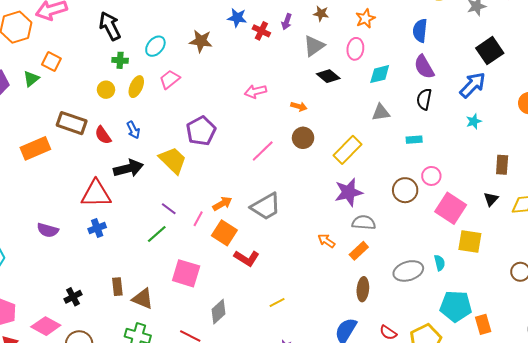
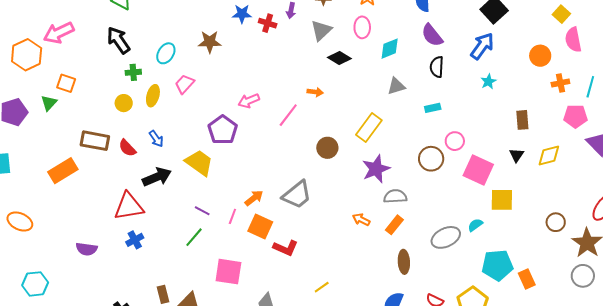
pink arrow: (255, 91) -> (249, 101), moved
brown circle: (303, 138) -> (327, 148), moved
pink line: (263, 151) -> (288, 115), moved
cyan semicircle: (440, 263) -> (475, 225), turned -105

